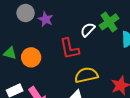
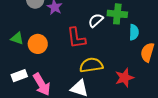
green cross: (109, 22) -> (117, 14), turned 36

